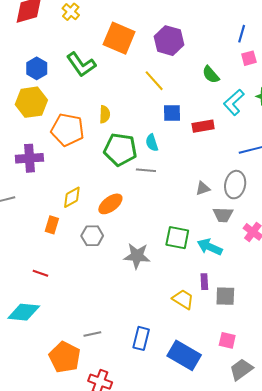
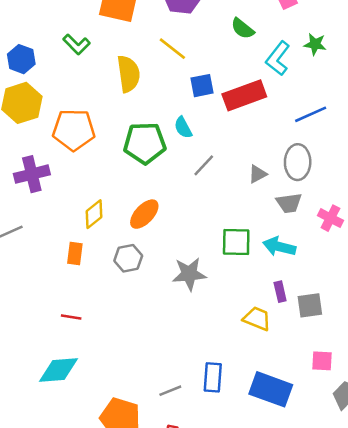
green L-shape: (81, 65) -> (76, 44), size x0.7
yellow semicircle: (105, 114) -> (129, 74), moved, size x1.6
red rectangle: (203, 126) -> (244, 95), size x1.5
gray line: (146, 170) -> (204, 165), moved, turned -42
gray line: (92, 334) -> (170, 391), moved

